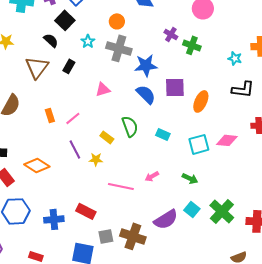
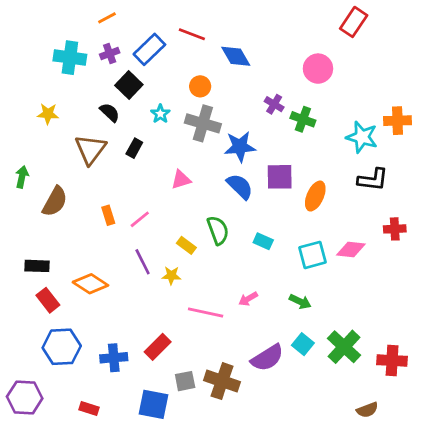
cyan star: (235, 58) -> (362, 137), size x1.6
red rectangle: (86, 211) -> (158, 347), turned -72

